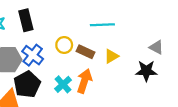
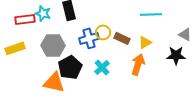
cyan line: (102, 25) -> (151, 14), moved
blue cross: (33, 55) -> (89, 38), moved, turned 36
orange arrow: (84, 81) -> (138, 64), moved

